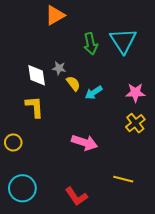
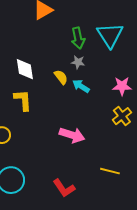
gray star: (59, 68) -> (78, 62), moved
cyan arrow: (94, 93) -> (81, 86), turned 66

